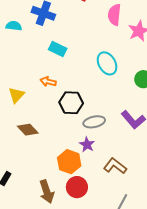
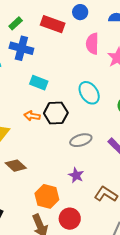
black hexagon: (71, 103) -> (56, 113), moved
gray ellipse: (94, 122) -> (81, 140), moved
orange hexagon: (69, 162) -> (47, 196), moved

